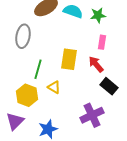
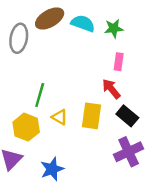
gray ellipse: (23, 36) -> (19, 38), moved
yellow rectangle: (69, 59) -> (92, 116), moved
purple cross: (92, 115) -> (129, 152), moved

